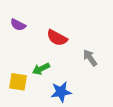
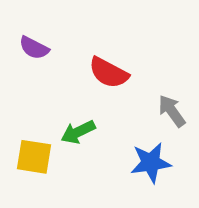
blue star: (61, 92) -> (151, 163), moved

